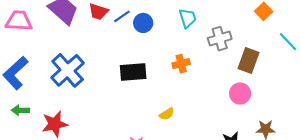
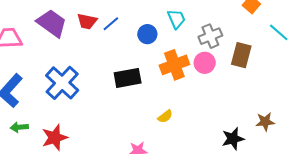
blue circle: (143, 23) -> (147, 34), moved
orange cross: (181, 64) -> (174, 65), size x1.6
pink circle: (240, 94) -> (205, 63), moved

